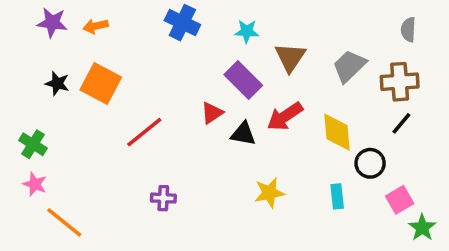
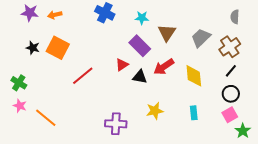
brown cross: (400, 82) -> (230, 47), turned -30
black circle: (370, 163) -> (231, 94), moved
purple cross: (163, 198) -> (116, 124), moved, size x1.5
orange line: (64, 222) -> (46, 118), moved

